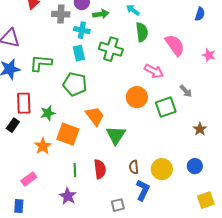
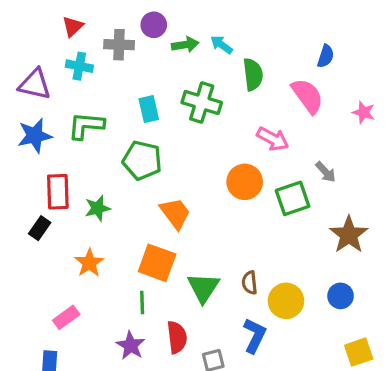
cyan arrow: (133, 10) -> (222, 45), moved
blue semicircle: (200, 14) -> (326, 56), moved
cyan cross: (82, 30) -> (79, 66), moved
brown star: (200, 129) -> (349, 235), size x1.6
orange square: (68, 134) -> (157, 263), moved
green triangle: (116, 135) -> (203, 288), moved
brown semicircle: (134, 167) -> (250, 283), moved
red semicircle: (100, 169) -> (177, 337), moved

